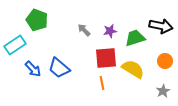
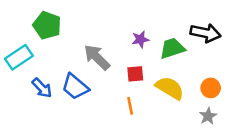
gray arrow: (84, 30) -> (97, 57), moved, size x1.6
red square: (106, 58) -> (135, 74), size x0.6
orange circle: (165, 61) -> (211, 88), moved

